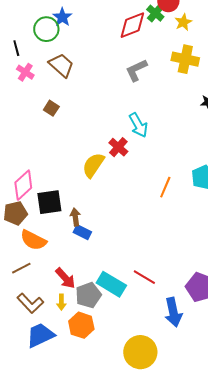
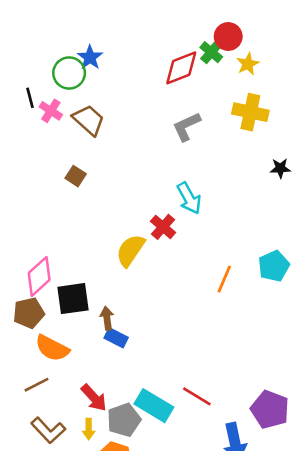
pink cross: (25, 72) -> (51, 111), moved

